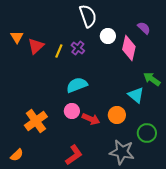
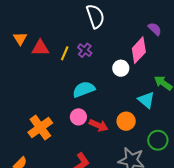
white circle: (108, 36) -> (121, 68), moved
red triangle: (36, 46) -> (40, 48), turned 42
pink diamond: (129, 48) -> (139, 50), turned 30

